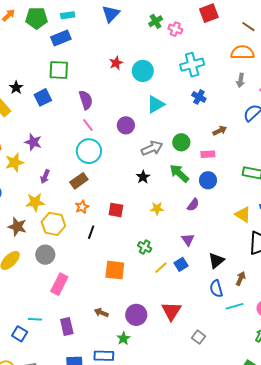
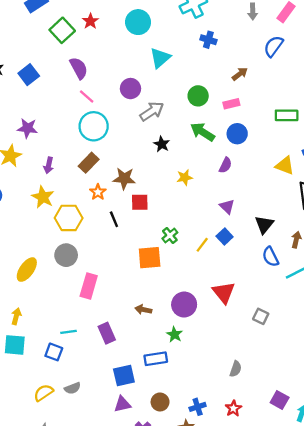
red star: (116, 63) -> (90, 21), moved
green square: (59, 70) -> (62, 30), moved, turned -35
gray arrow: (152, 148) -> (152, 111), moved
yellow star: (35, 202) -> (43, 197), turned -30
red square: (116, 210) -> (140, 202), moved
brown star: (17, 227) -> (124, 178), moved
black line: (91, 232) -> (114, 219), turned -32
green cross: (145, 247) -> (170, 236), moved, turned 32

